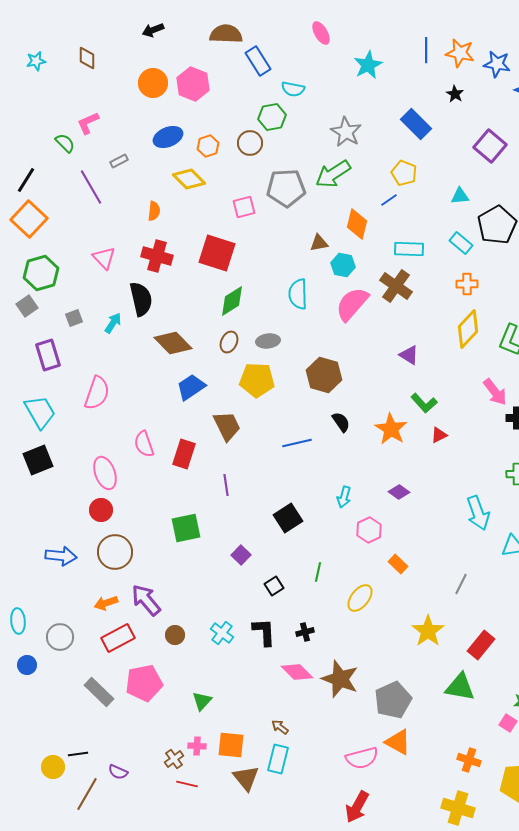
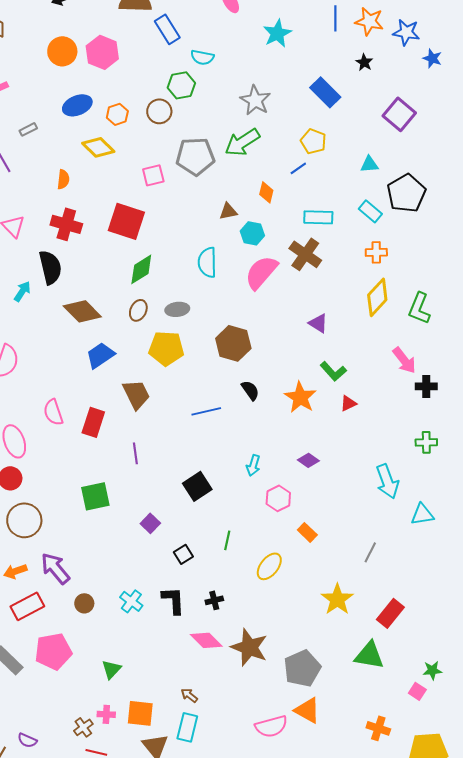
orange diamond: (357, 224) -> (266, 192), size x0.7

